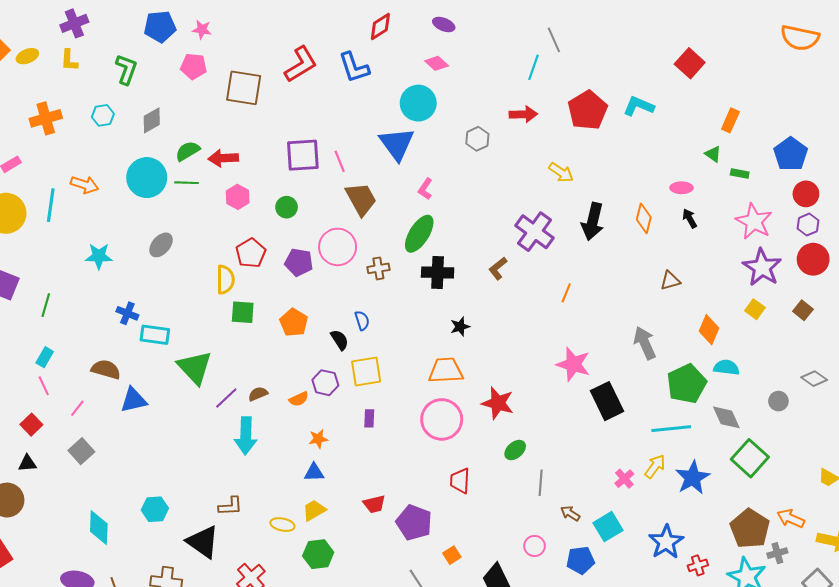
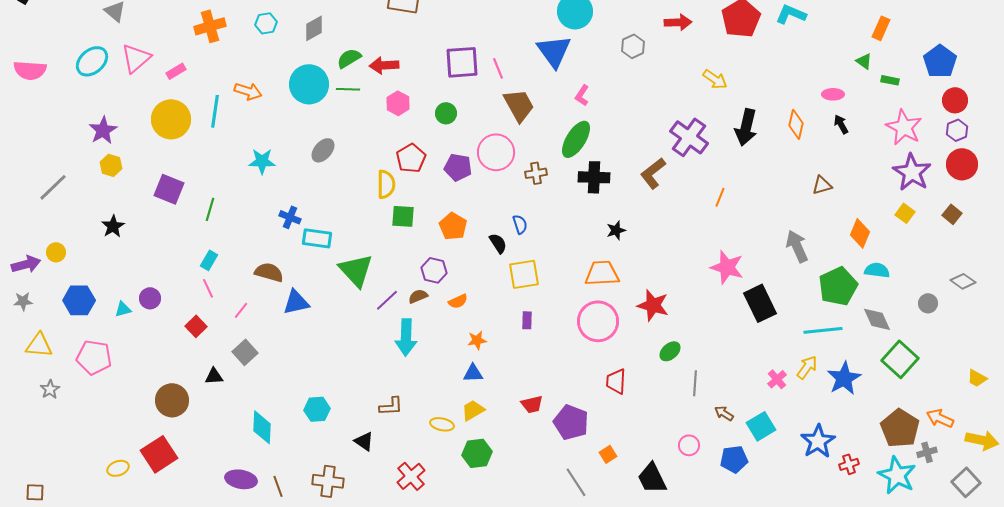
brown L-shape: (498, 268) -> (653, 173), size x1.4
purple hexagon: (325, 383) -> (434, 270), moved
black triangle: (27, 463) -> (214, 376), moved
black triangle: (203, 542) -> (364, 441), size x0.6

